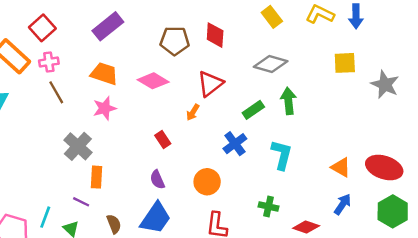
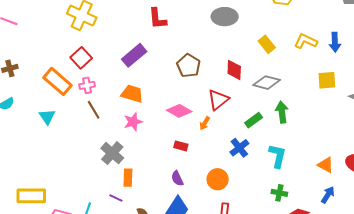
red diamond: (215, 35) -> (234, 70), moved
brown pentagon: (175, 41) -> (189, 66), turned 30
pink diamond: (153, 81) -> (179, 111), moved
red rectangle: (163, 140) -> (181, 146), turned -40
green cross: (268, 207) -> (279, 193), moved

